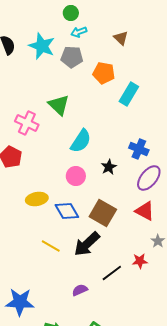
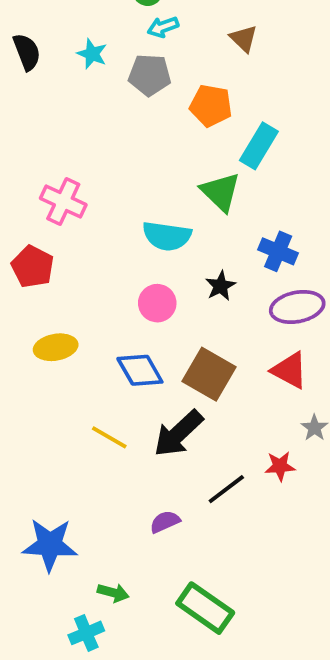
cyan star: (42, 46) -> (92, 54), size x0.6
green triangle: (59, 105) -> (221, 192), moved
cyan semicircle: (81, 141) -> (167, 236), turned 65
purple ellipse: (149, 178) -> (297, 307), turned 40
yellow ellipse: (37, 199) -> (56, 347), moved

